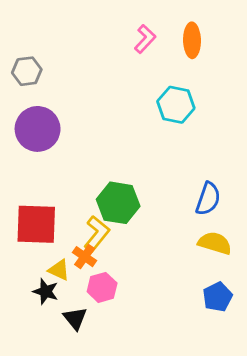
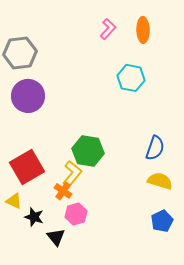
gray hexagon: (27, 71) -> (20, 53), size x1.5
red square: (36, 224) -> (27, 167), turned -32
yellow triangle: (59, 270) -> (14, 201), moved

